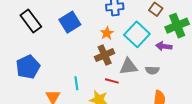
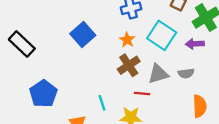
black rectangle: (31, 21) -> (22, 44), moved

